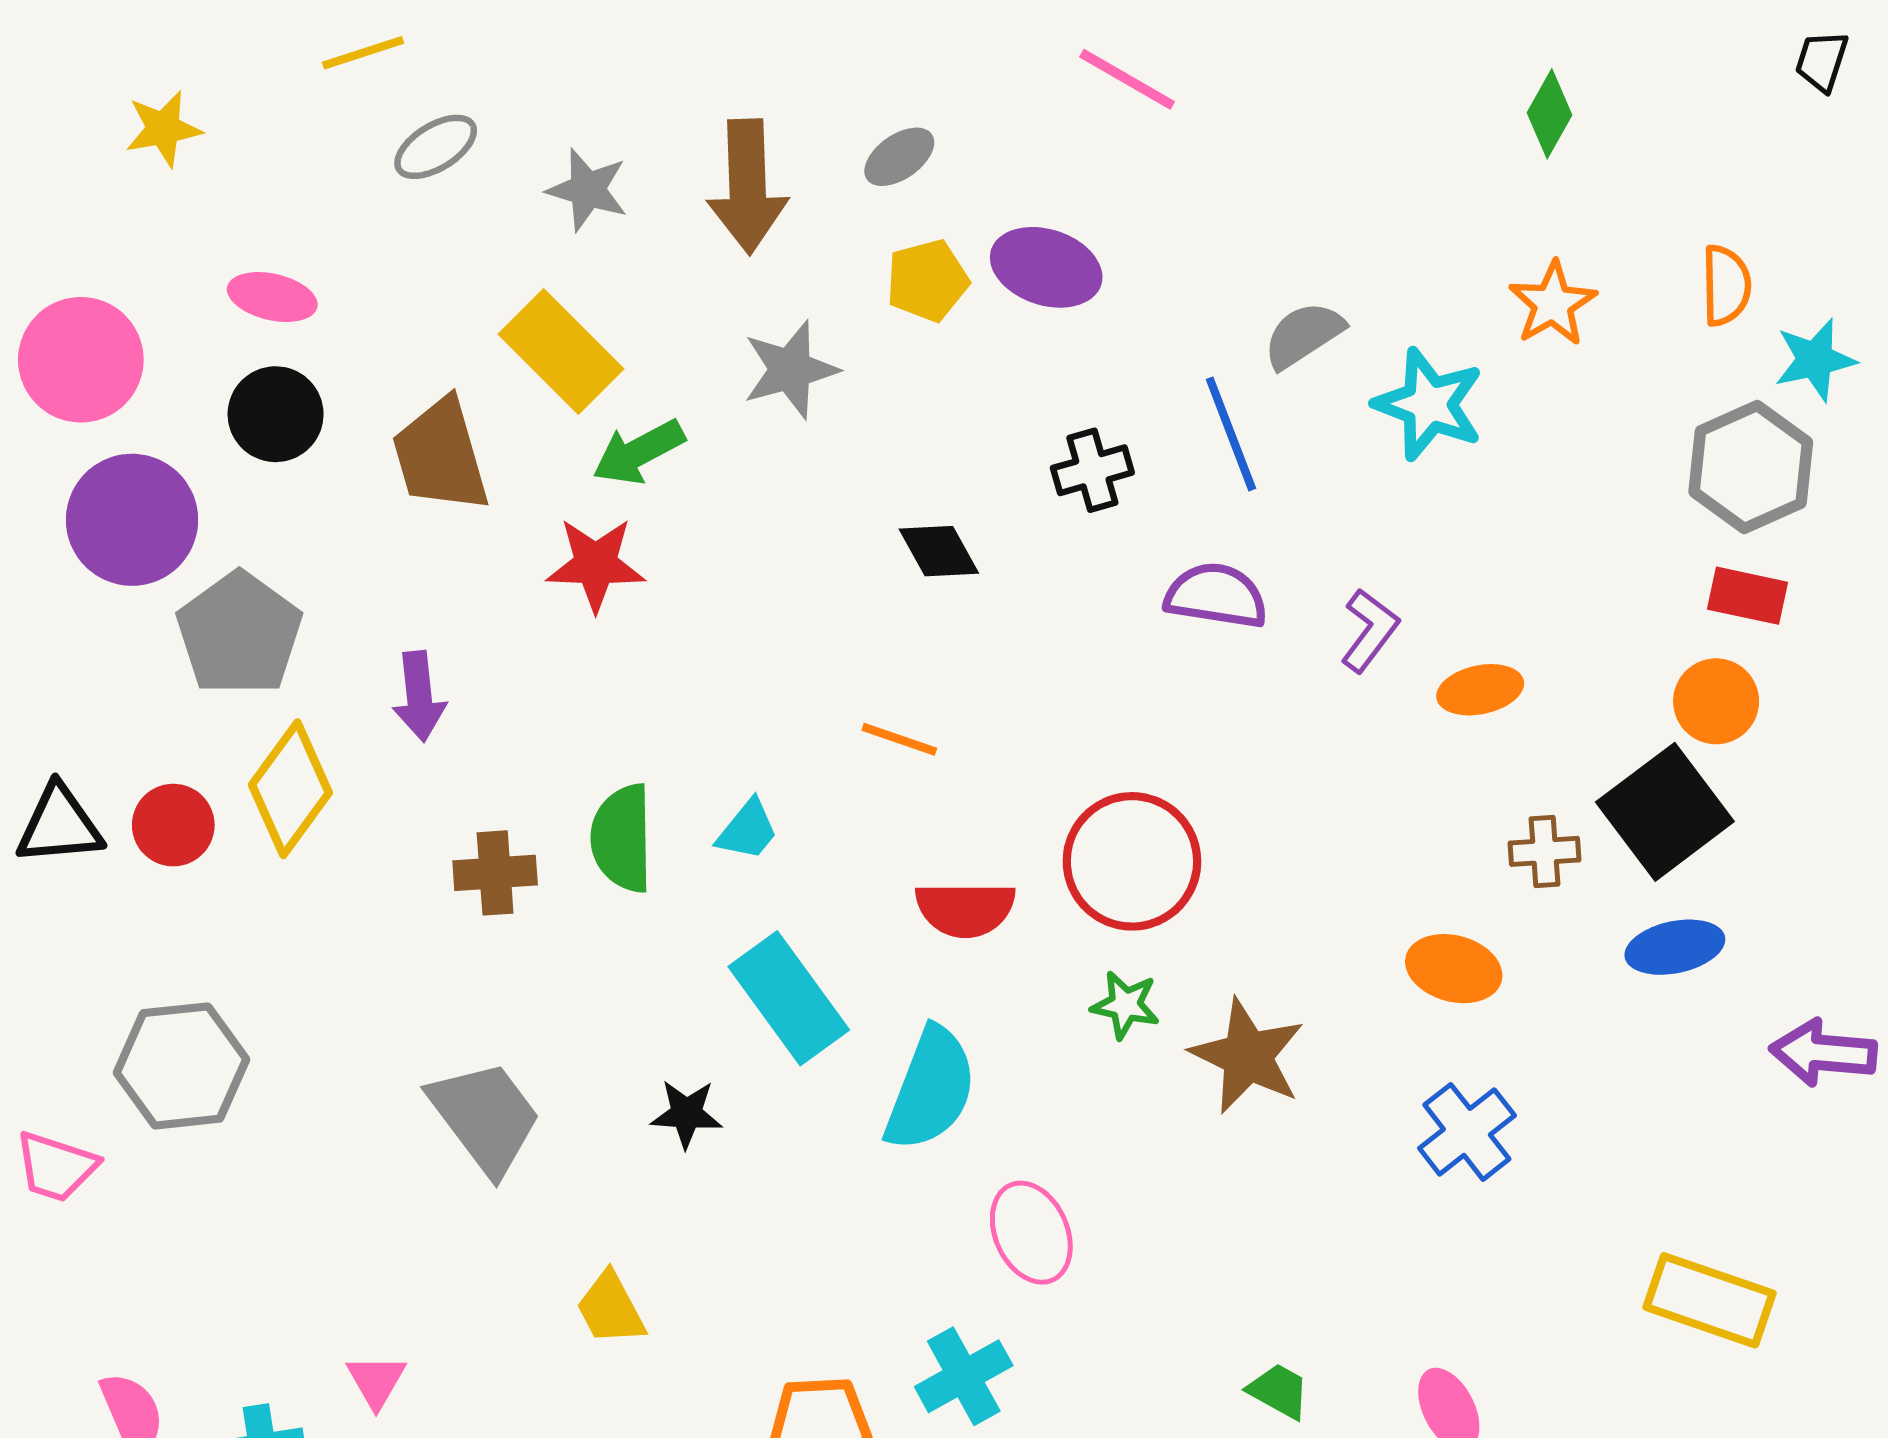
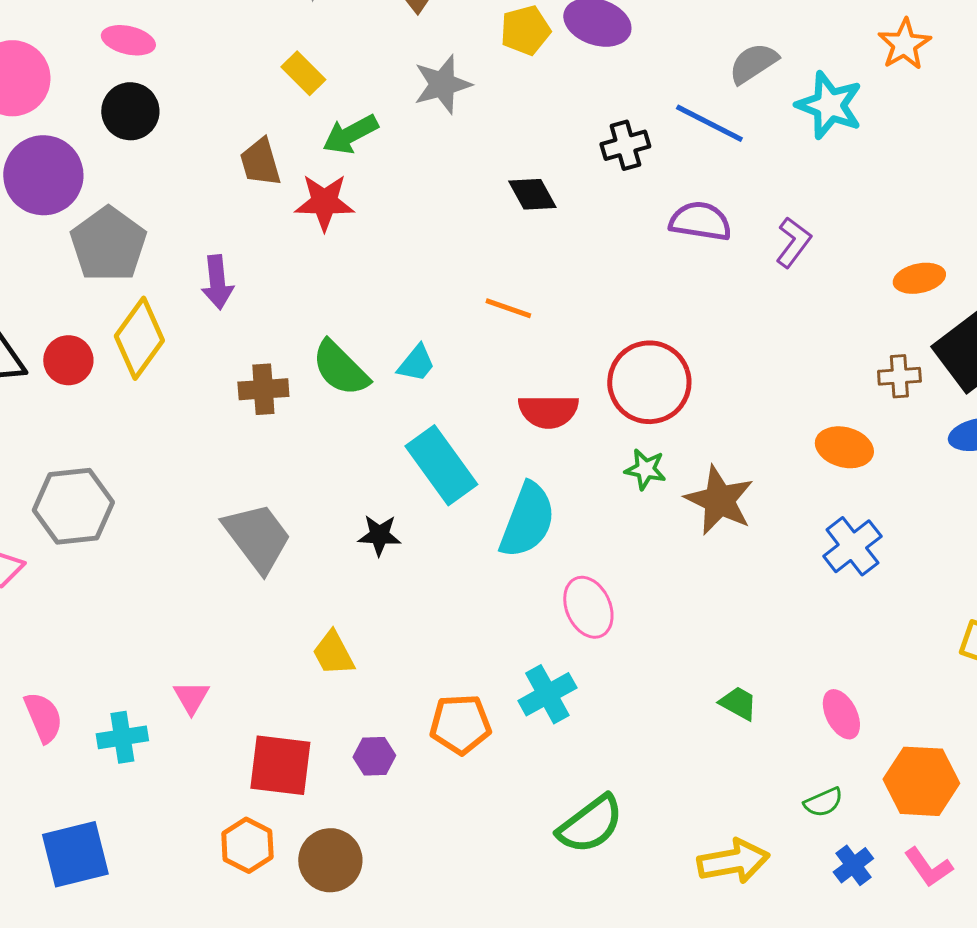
yellow rectangle: (561, 351) -> (303, 73), size x0.6
blue line: (1231, 434) -> (709, 123), turned -42
brown trapezoid: (441, 455) -> (260, 162), moved, size x0.7
orange ellipse: (1480, 690) -> (919, 278), moved
green semicircle: (622, 838) -> (340, 368), turned -44

